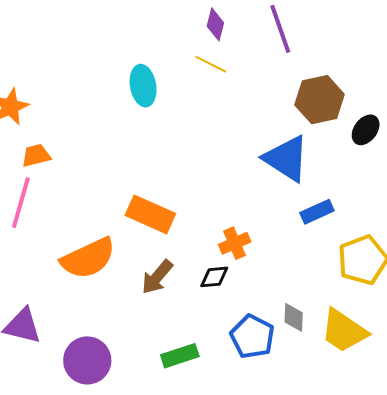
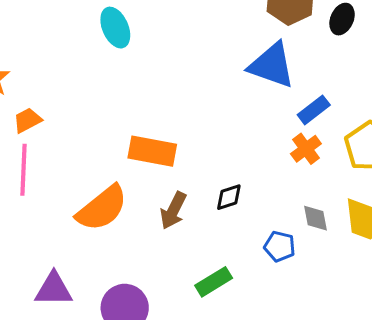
orange cross: (235, 243) -> (306, 149), moved
blue pentagon: (252, 337) -> (280, 246), size x0.7

